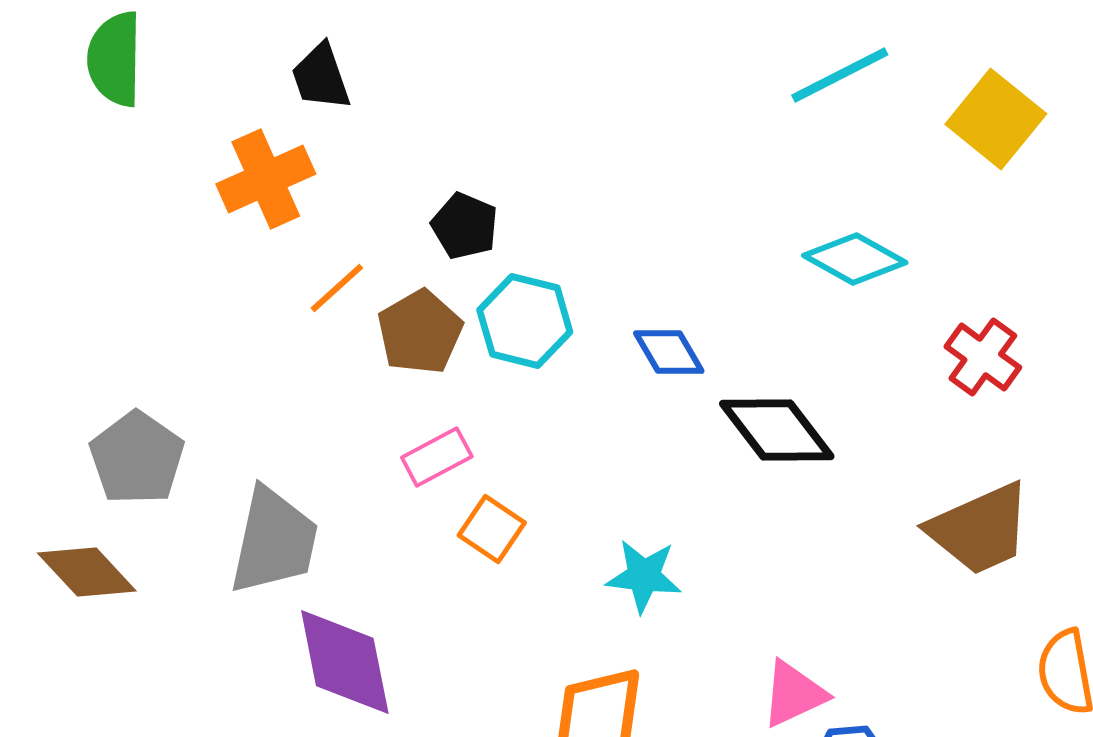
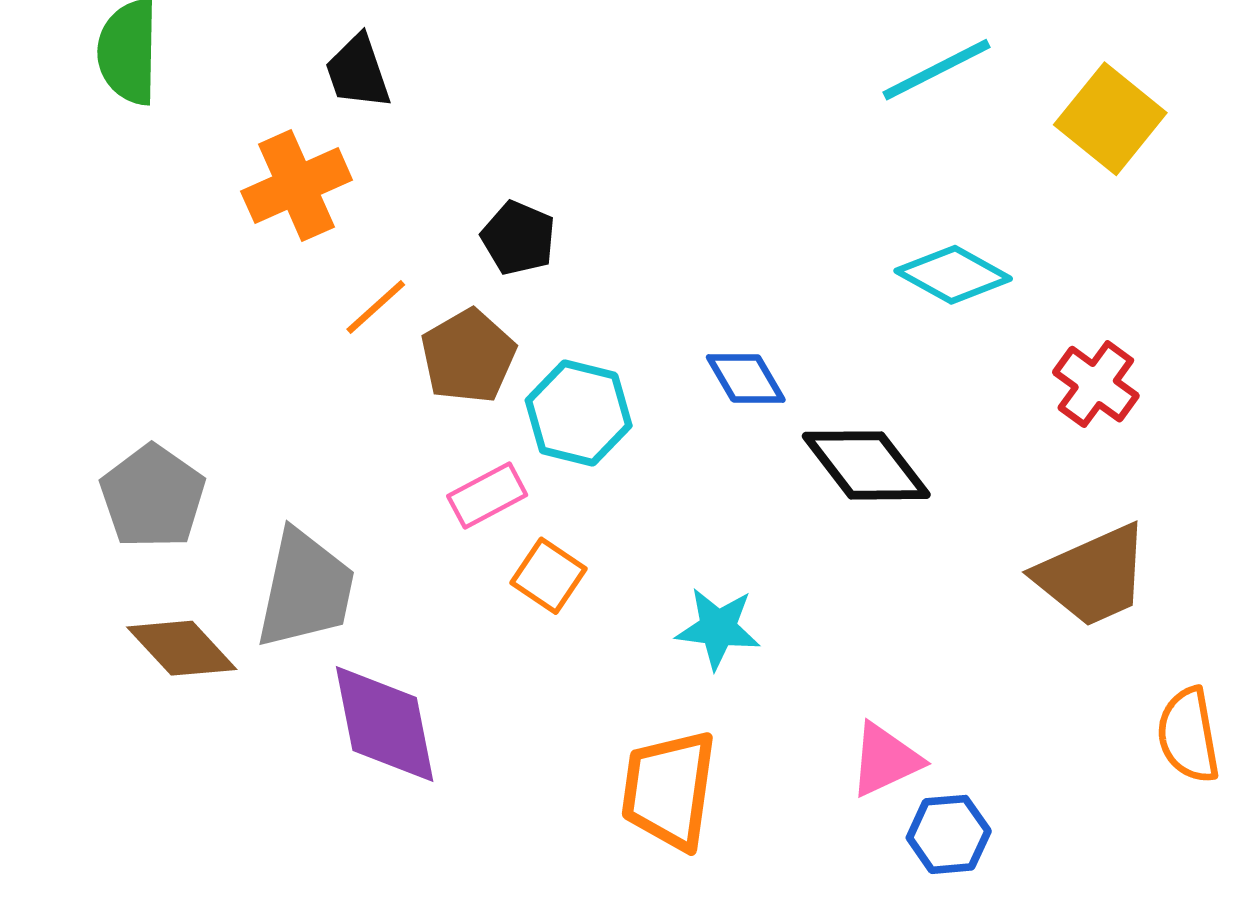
cyan hexagon: (525, 321) -> (579, 413), moved
brown diamond: (87, 572) -> (182, 648), moved

